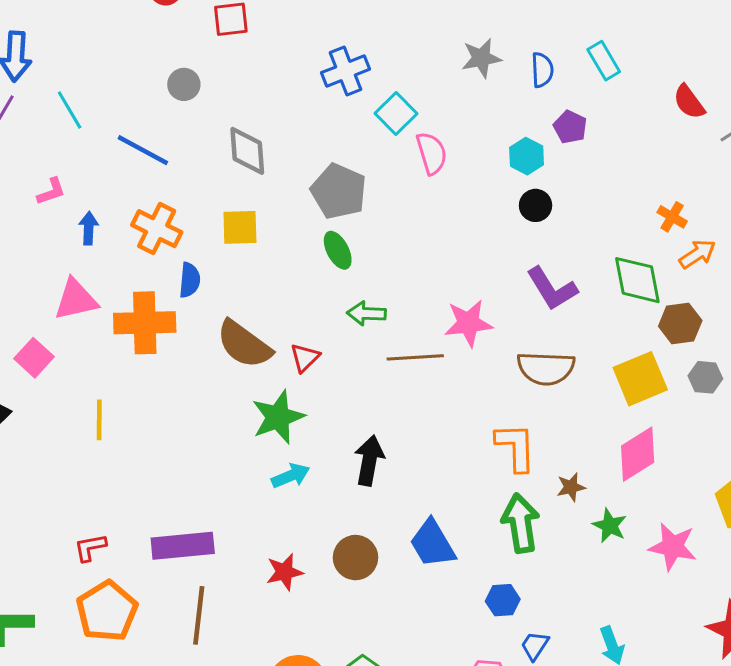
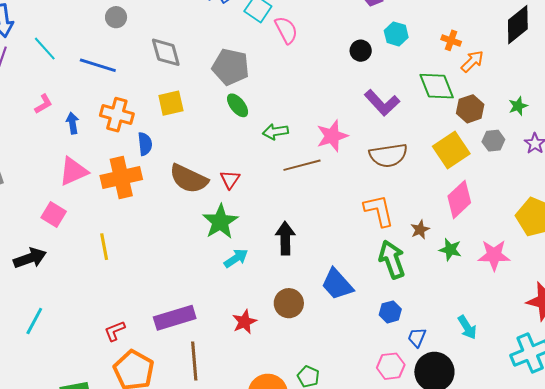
cyan hexagon: (527, 156) -> (396, 34), moved
green arrow: (366, 313) -> (275, 132), moved

